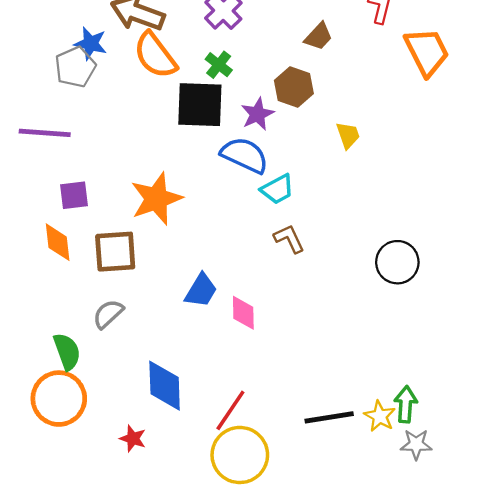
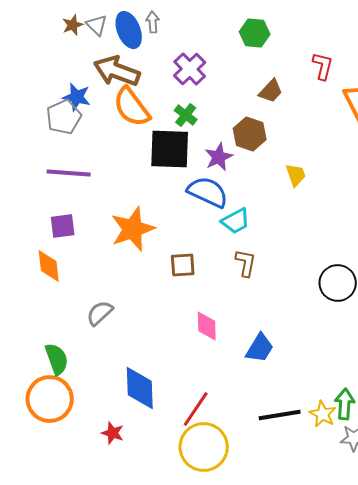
purple line: (45, 133) -> (69, 173), moved
brown L-shape: (289, 239) -> (246, 263), turned 36
brown square: (115, 252) -> (183, 265), moved, size x0.7
blue trapezoid: (201, 290) -> (260, 348), moved
gray semicircle: (108, 314) -> (100, 313), moved

